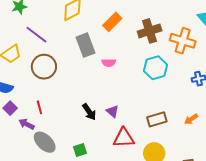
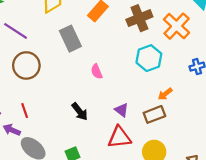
orange cross: (183, 41) -> (177, 26), turned 30
pink semicircle: (109, 63) -> (97, 71), moved, turned 72
purple triangle: (112, 111) -> (122, 110), moved
orange arrow: (191, 119) -> (165, 94), moved

